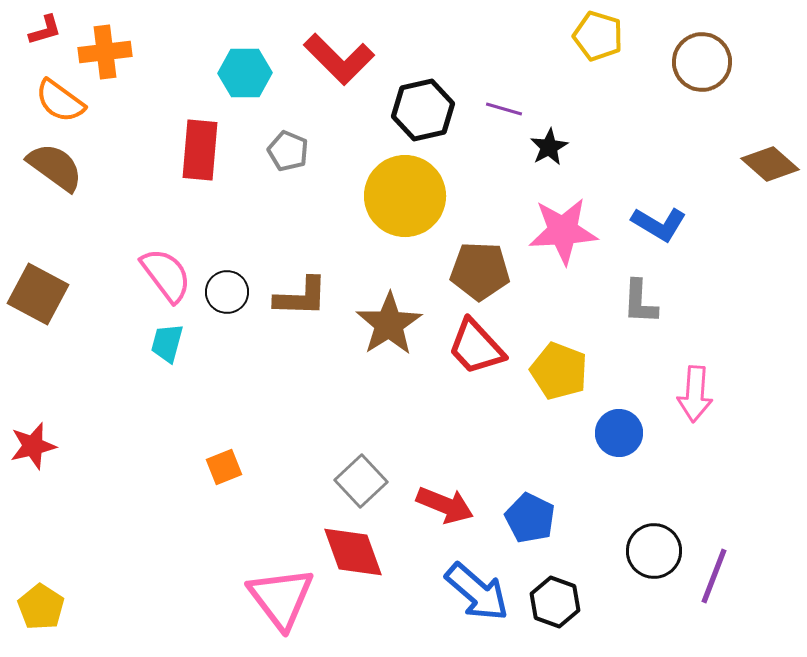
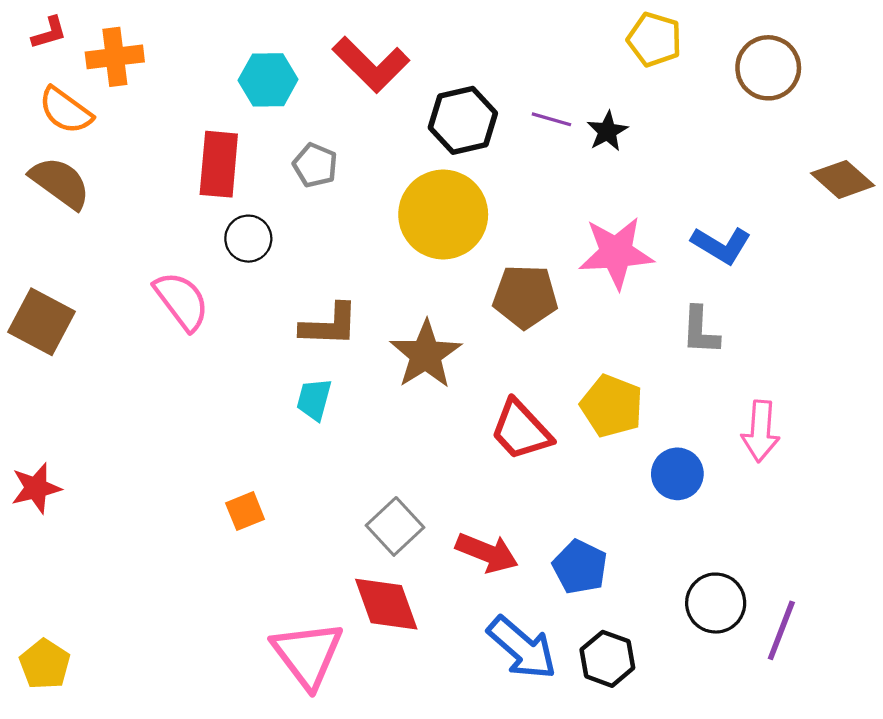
black star: (549, 147) -> (607, 131), moved
black circle: (227, 292) -> (248, 239), moved
cyan trapezoid: (167, 343) -> (314, 399), moved
red trapezoid: (476, 347) -> (521, 430), moved

